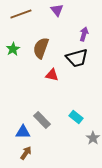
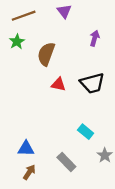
green star: (13, 49) -> (17, 42), moved
black trapezoid: (77, 58) -> (92, 83), moved
gray rectangle: (42, 120) -> (66, 162), moved

